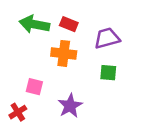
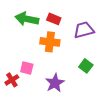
green square: (108, 73) -> (86, 66), moved, turned 32
red cross: (18, 112) -> (12, 80), moved

